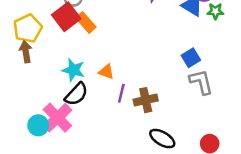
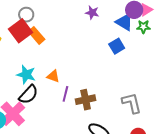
blue square: (191, 58) -> (117, 46), moved
gray L-shape: (201, 82) -> (132, 103), moved

